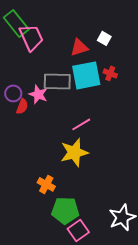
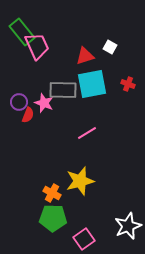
red cross: (110, 73) -> (128, 84), moved
yellow star: (74, 152) -> (80, 181), moved
green pentagon: (65, 210) -> (53, 218), moved

